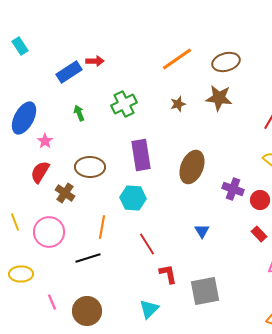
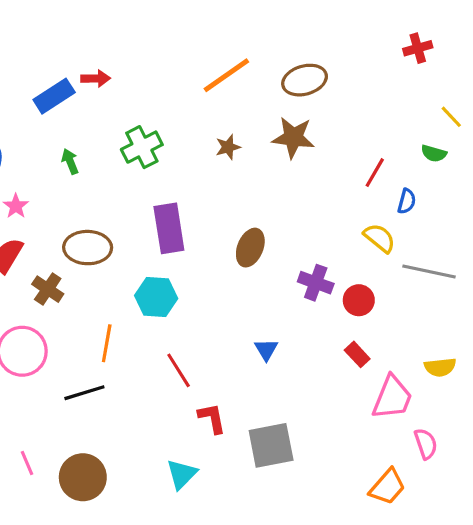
brown ellipse: (192, 167) -> (250, 248), size x0.7

